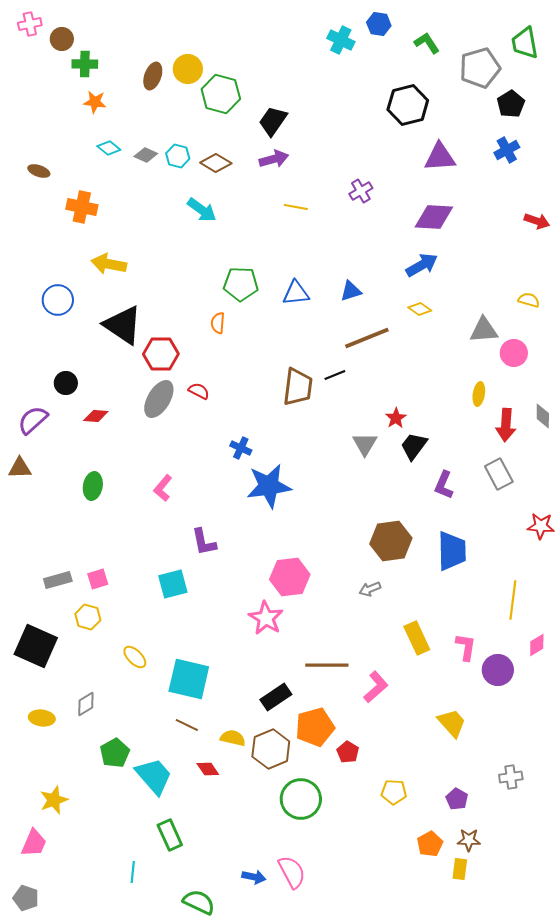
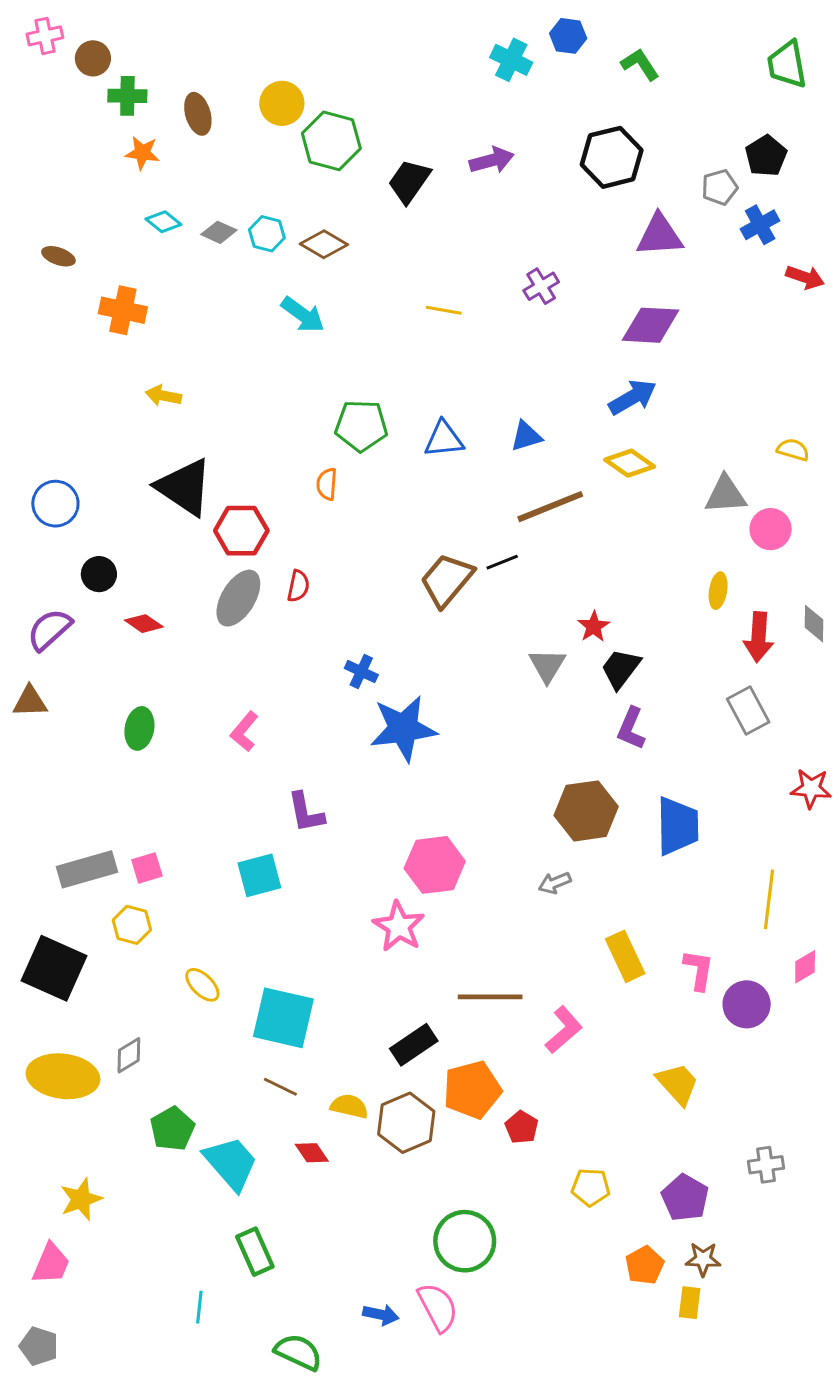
gray pentagon: (480, 68) -> (720, 187), moved, size x0.6
brown ellipse: (153, 76) -> (198, 114), moved, turned -36
purple arrow: (274, 159) -> (492, 160), moved
red arrow: (537, 221) -> (805, 277), moved
yellow arrow: (109, 264) -> (163, 396), size x0.7
blue circle: (58, 300) -> (55, 504), moved
yellow diamond: (420, 309) -> (630, 463), size x1.4
brown trapezoid: (298, 387) -> (447, 580), turned -147
red semicircle: (199, 391) -> (298, 586), turned 75
red diamond: (96, 416) -> (144, 624), turned 30
purple L-shape: (444, 485) -> (631, 728), moved
gray rectangle: (58, 580) -> (87, 869), size x1.4
yellow ellipse: (42, 718) -> (63, 1076), size x1.8
green circle: (301, 799) -> (465, 1241), moved
purple pentagon: (457, 799) -> (685, 1198), size x1.4

